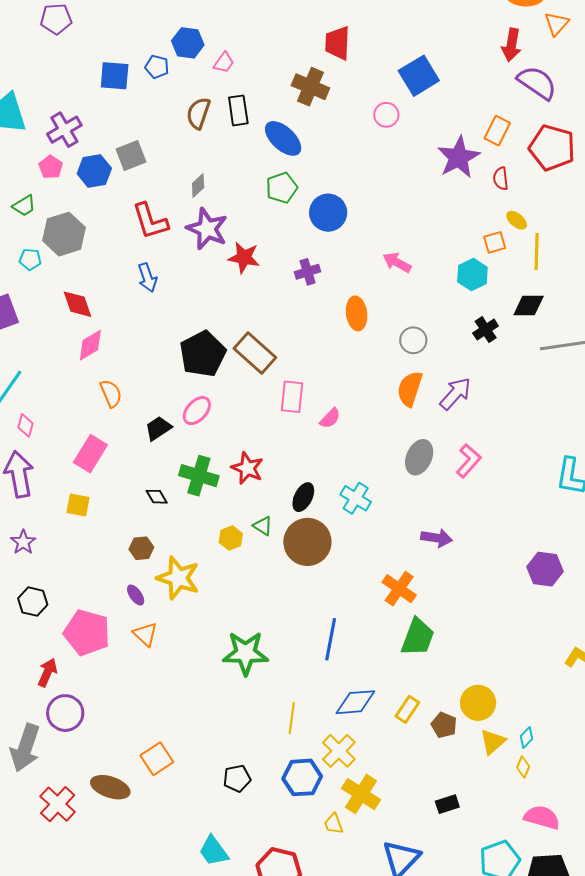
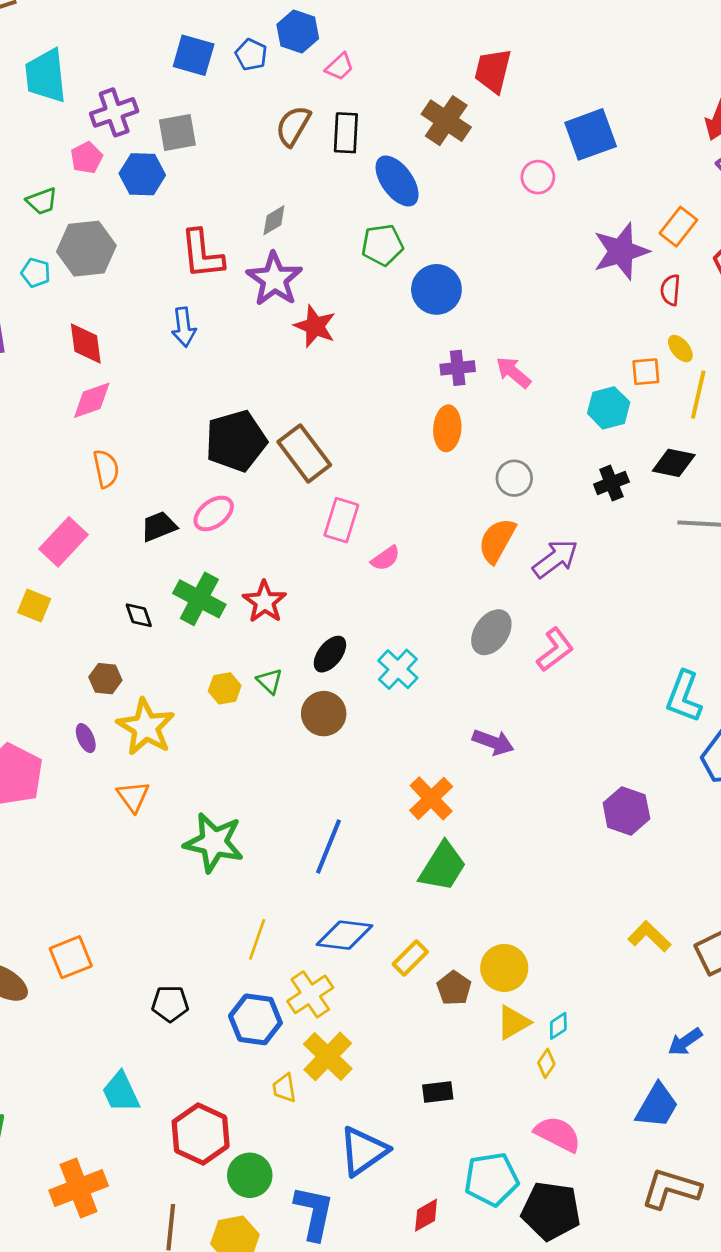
gray square: (131, 156) -> (177, 132), moved
purple cross: (307, 272) -> (458, 368), moved
brown circle: (307, 542) -> (324, 714), size x0.7
orange triangle: (145, 634) -> (133, 797), moved

